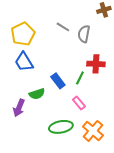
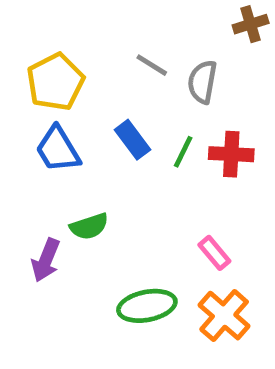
green line: (80, 78) -> (183, 152), moved
blue rectangle: (58, 81) -> (132, 140), moved
pink rectangle: (79, 103) -> (214, 253), moved

